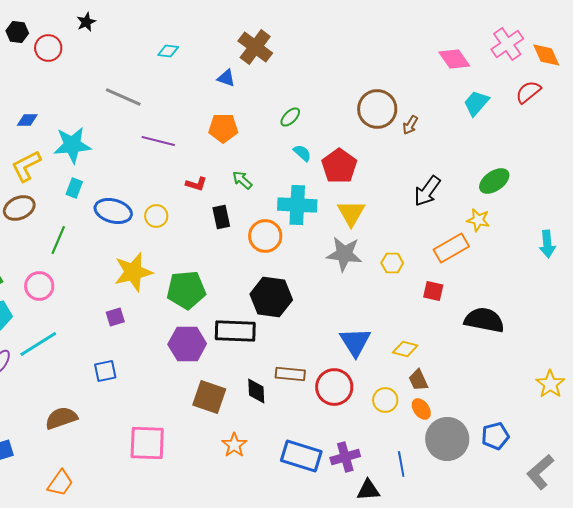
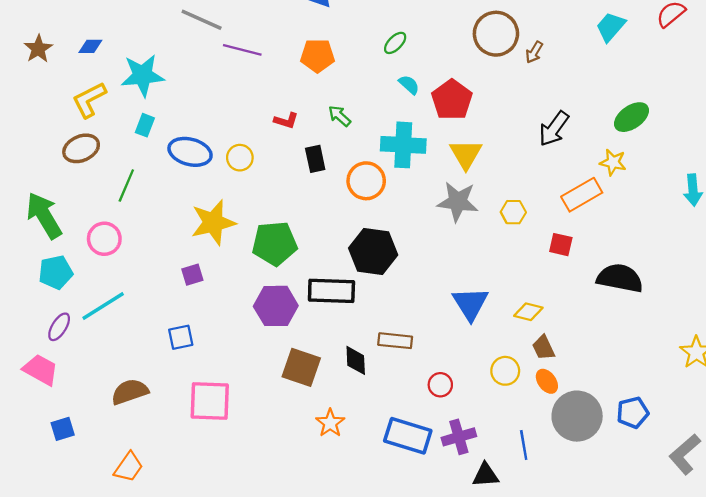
purple line: (158, 141) -> (242, 50), moved
red circle: (334, 387) -> (440, 385), moved, size x0.6
pink square: (147, 443) -> (210, 401), moved

